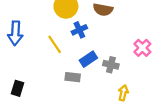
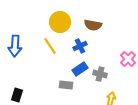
blue cross: (79, 30) -> (80, 46), moved
yellow line: (55, 44) -> (50, 46), moved

